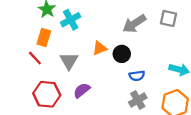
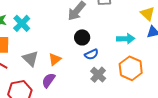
orange triangle: (100, 48) -> (55, 59), moved
black circle: (122, 54) -> (82, 37), moved

